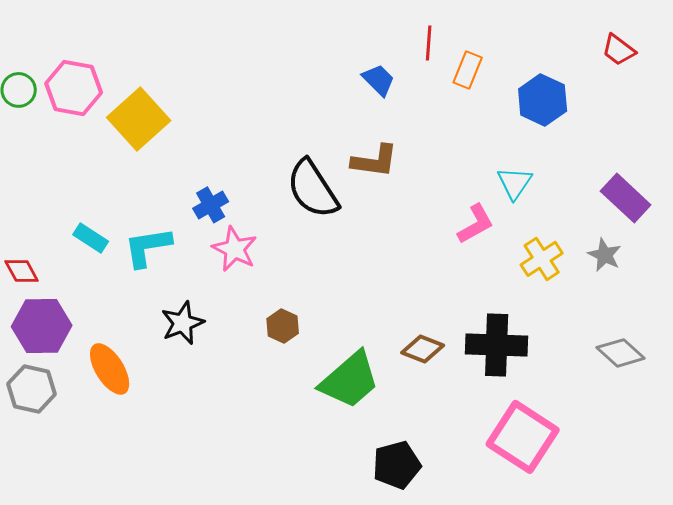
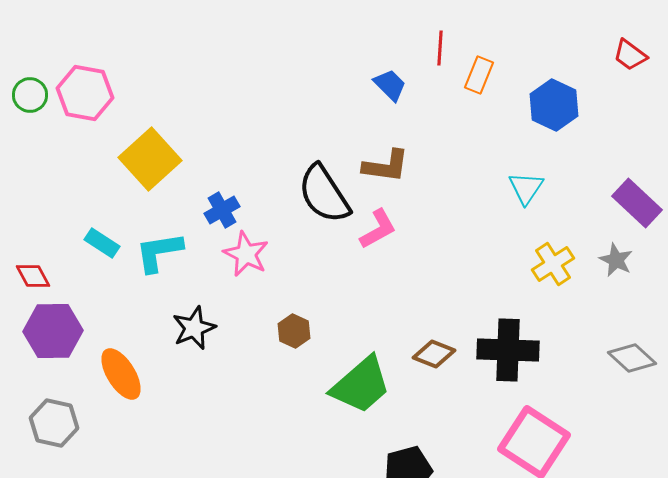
yellow square: (139, 119) -> (150, 159), moved
pink L-shape: (476, 224) -> (378, 229), moved
gray hexagon: (32, 389) -> (54, 423), moved

